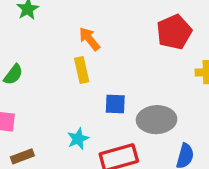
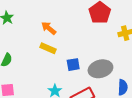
yellow rectangle: (82, 70) -> (48, 48), turned -42

